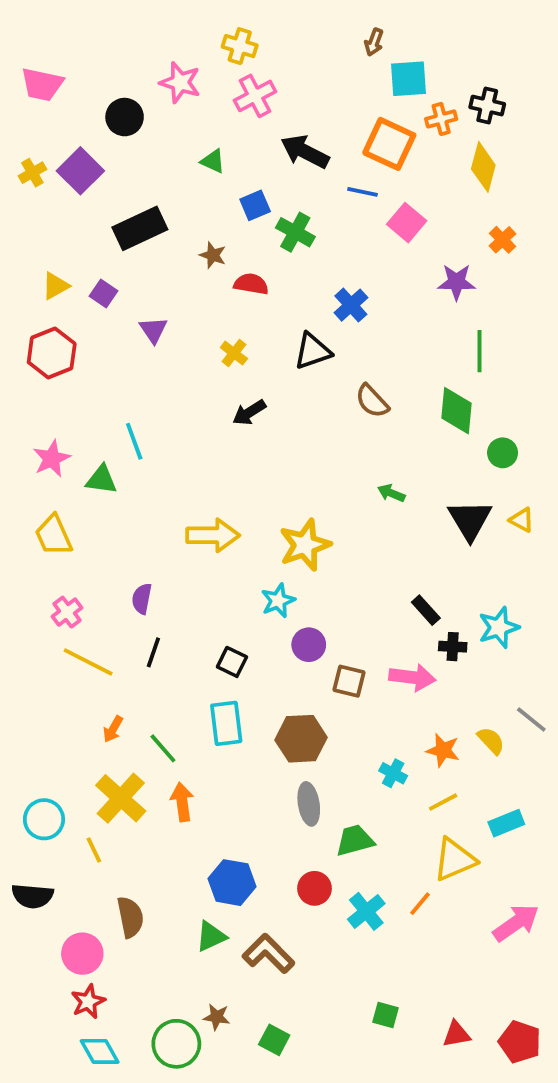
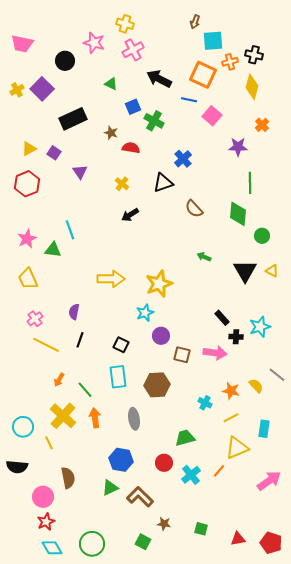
gray ellipse: (309, 804) -> (134, 419), moved
cyan rectangle: (506, 823) -> (264, 429), turned -60
brown star: (217, 1017) -> (164, 524), moved

